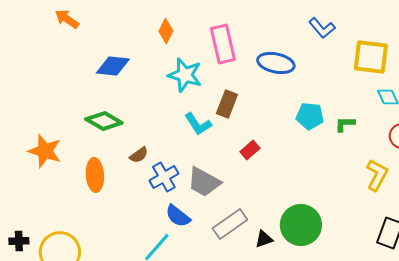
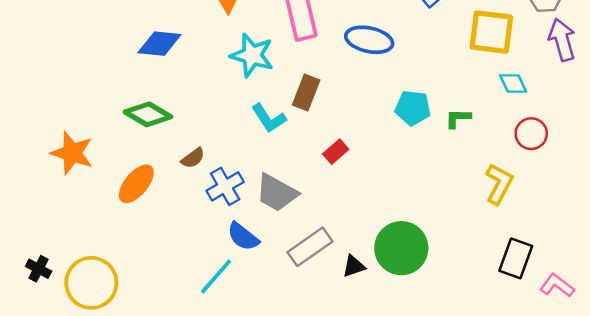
orange ellipse: (95, 175) -> (136, 184), turned 44
black cross: (19, 241) -> (39, 269), turned 30

